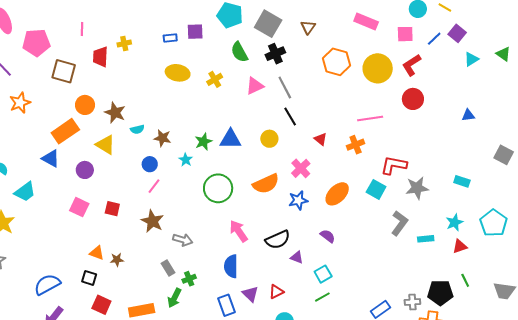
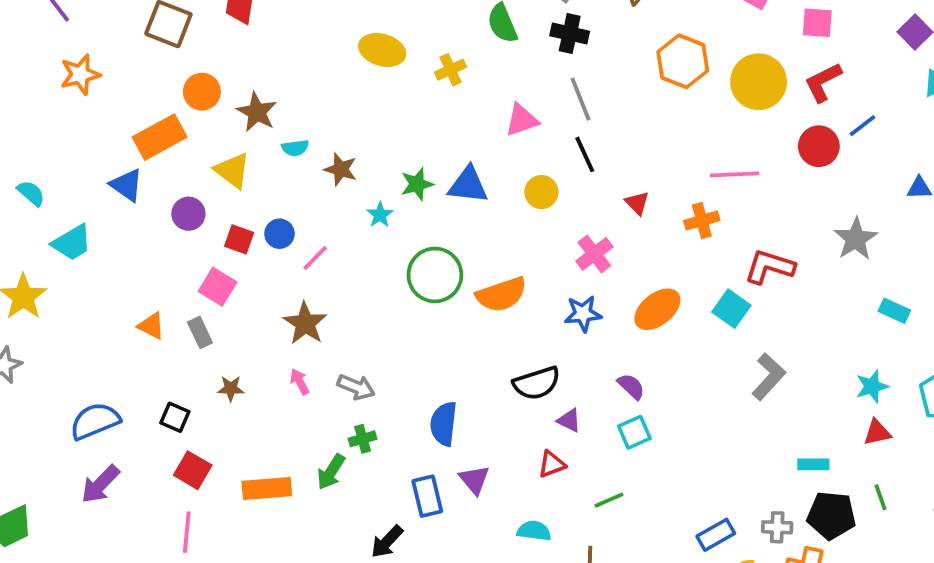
blue line: (434, 39) -> (863, 126), moved
black cross: (275, 54) -> (570, 34), turned 30
pink triangle: (255, 86) -> (522, 120), moved
blue circle: (150, 164) -> (279, 234), moved
orange semicircle: (266, 184) -> (501, 294), moved
gray star: (417, 188) -> (856, 239), moved, turned -30
pink square: (79, 207) -> (218, 287), moved
red square: (112, 209) -> (239, 239), moved
pink arrow: (239, 231) -> (300, 382), moved, size x0.6
cyan rectangle: (426, 239) -> (813, 464), moved
gray arrow: (183, 240) -> (356, 387), moved
orange triangle: (97, 253) -> (151, 326), moved
gray rectangle: (168, 268) -> (200, 332), moved
cyan square: (323, 274) -> (634, 432), moved
red triangle: (276, 292) -> (552, 464), moved

